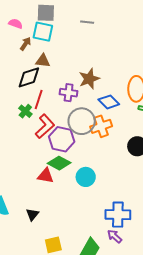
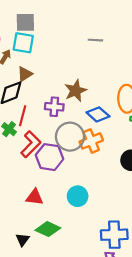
gray line: (87, 22) -> (95, 40), moved
brown triangle: (43, 61) -> (25, 74), turned -35
green diamond: (59, 163) -> (48, 229), moved

